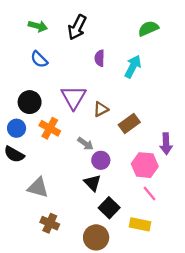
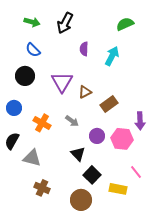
black circle: (30, 102) -> (25, 76), moved
orange cross: (50, 128) -> (42, 123), moved
black semicircle: (14, 154) -> (12, 141), moved, turned 90
purple circle: (101, 160) -> (97, 136), moved
pink line: (149, 194) -> (136, 172), moved

